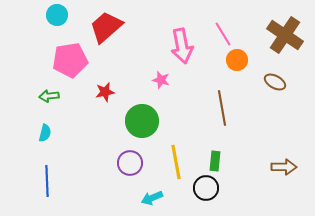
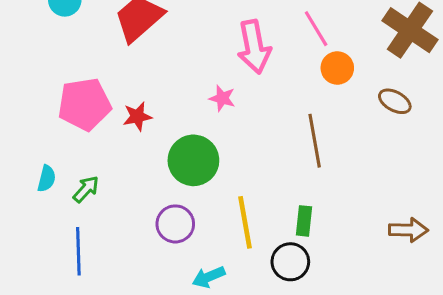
pink pentagon: (70, 60) -> (84, 104), moved
green arrow: (49, 96) -> (86, 189), moved, turned 138
blue line: (47, 181) -> (78, 251), moved

